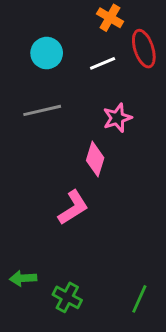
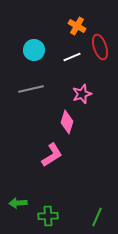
green cross: (67, 297) -> (48, 216), turned -30

